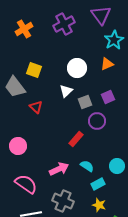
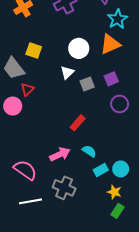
orange triangle: (107, 64) -> (110, 44), size x1.5
red triangle: (36, 107) -> (27, 89), moved, turned 32
purple circle: (97, 121) -> (120, 104), moved
pink circle: (18, 146) -> (13, 106), moved
cyan circle: (117, 166) -> (121, 169), moved
yellow star: (99, 205) -> (114, 192), moved

